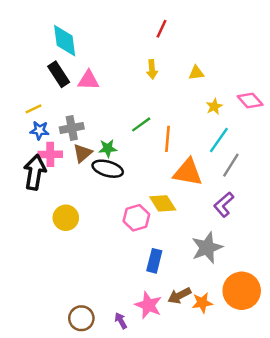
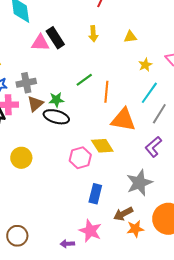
black rectangle: (59, 74) -> (55, 38), moved
brown arrow: (179, 296) -> (123, 214), moved
brown circle: (81, 318) -> (17, 236), moved
purple arrow: (121, 321) -> (67, 244), turned -64

